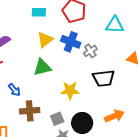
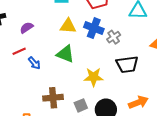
yellow triangle: (45, 40) -> (68, 26), turned 42
green triangle: (42, 67) -> (65, 54), turned 36
blue arrow: (14, 90) -> (34, 63), moved

